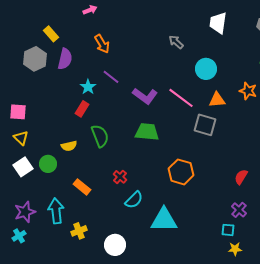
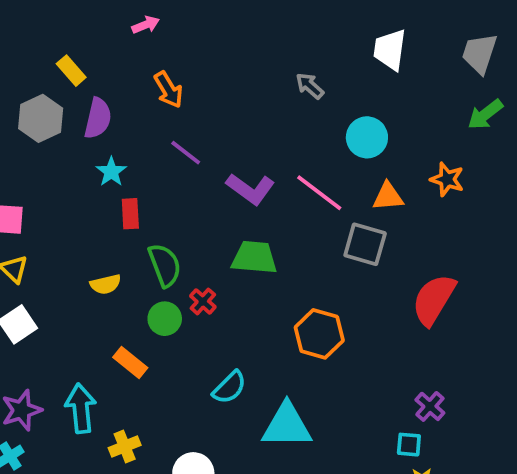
cyan star: (88, 87) -> (111, 172), moved
red rectangle: (82, 109) -> (130, 214), turned -35
green circle: (48, 164) -> (165, 319), moved
red cross: (120, 177) -> (203, 301), moved
red semicircle: (241, 177) -> (434, 300), moved, size x1.8

